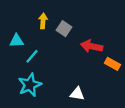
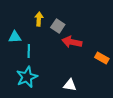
red arrow: (92, 46) -> (72, 42), moved
cyan line: (32, 56) -> (29, 51), turned -40

